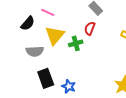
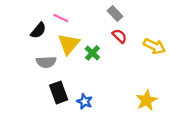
red semicircle: (90, 28) -> (119, 36), moved, turned 112
green cross: (76, 43) -> (92, 53), turned -32

